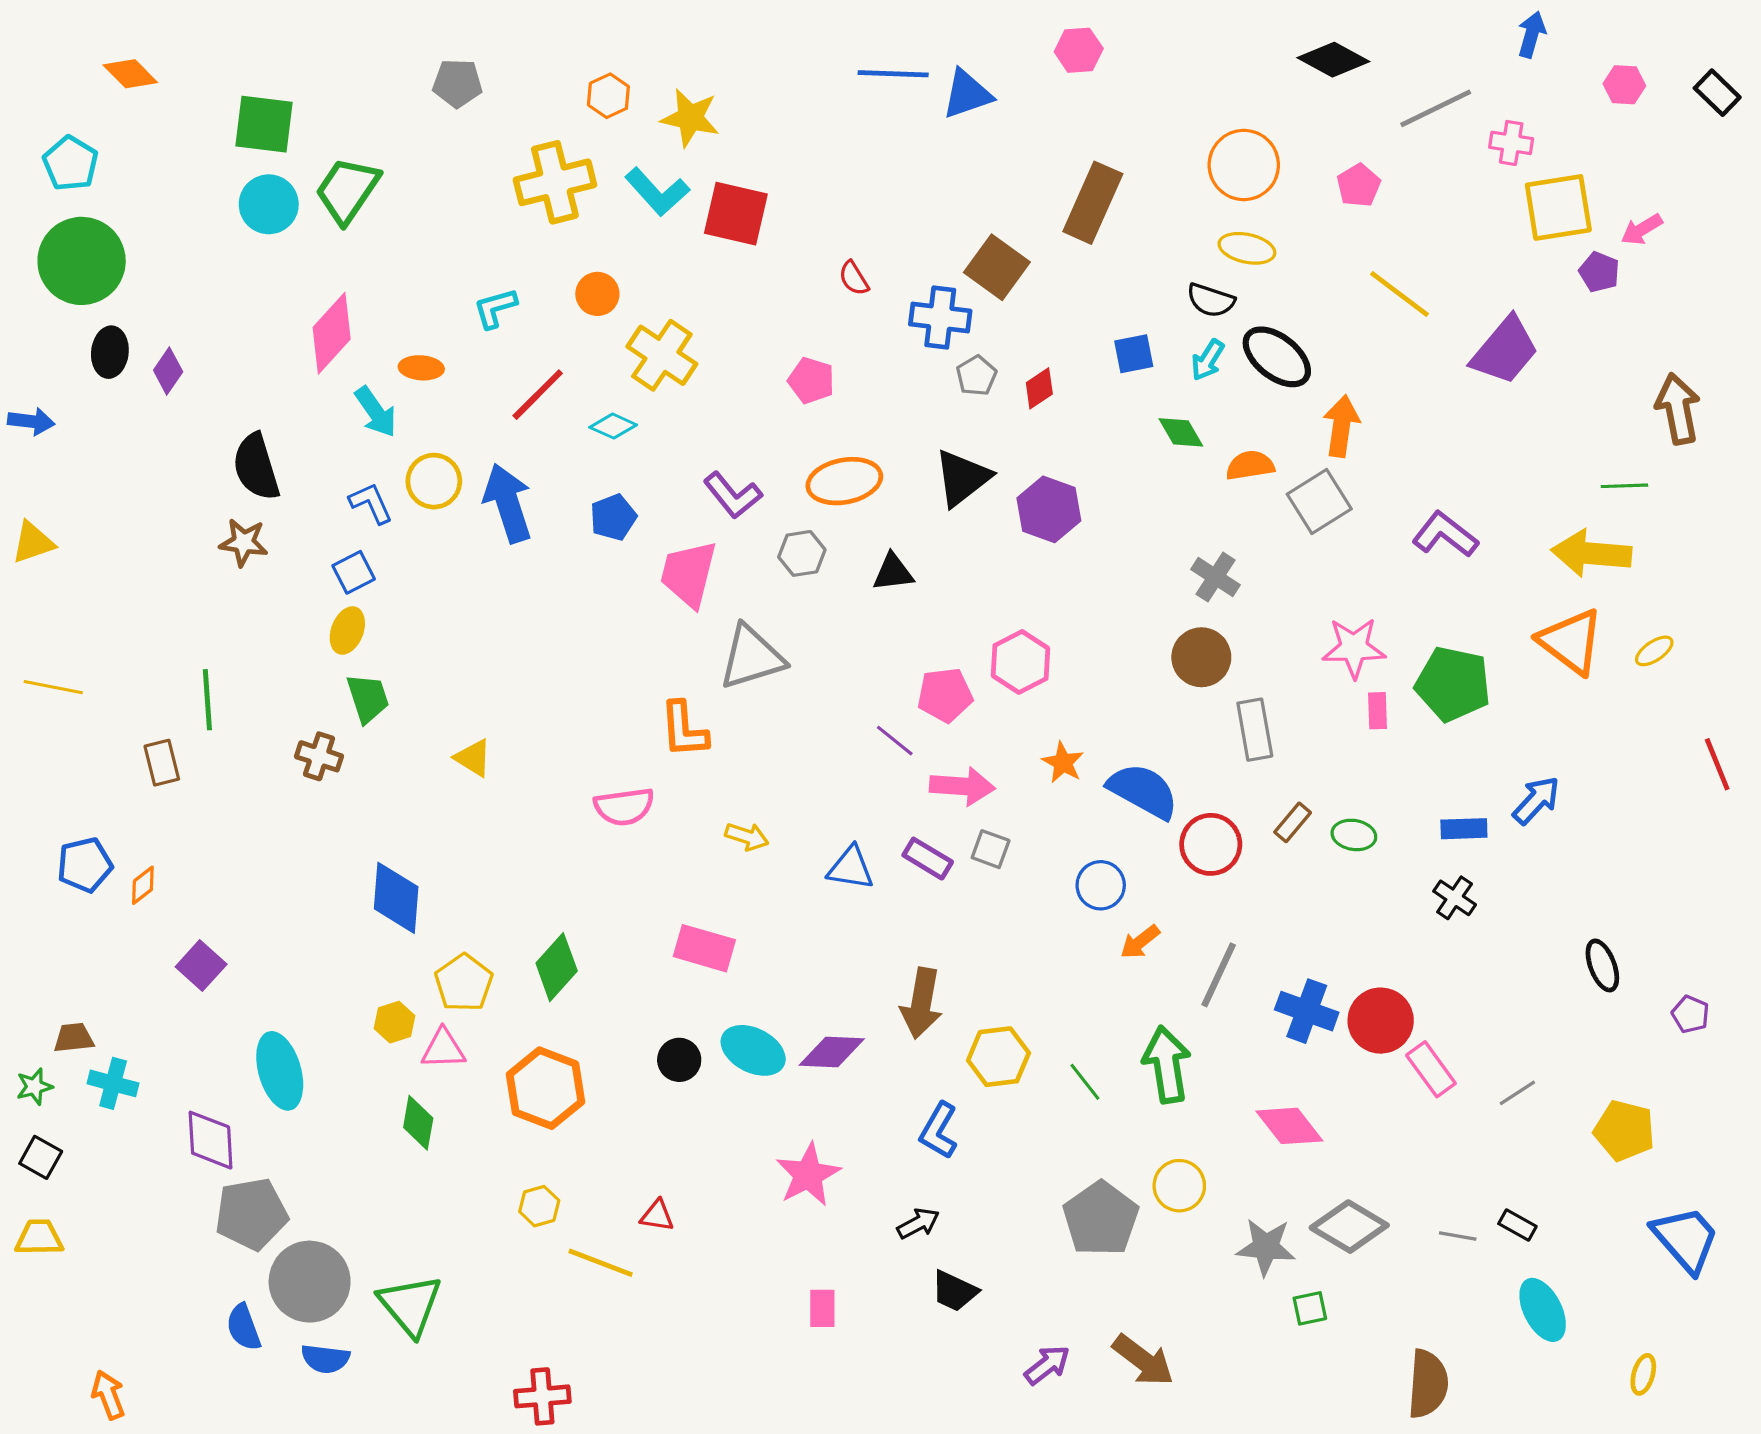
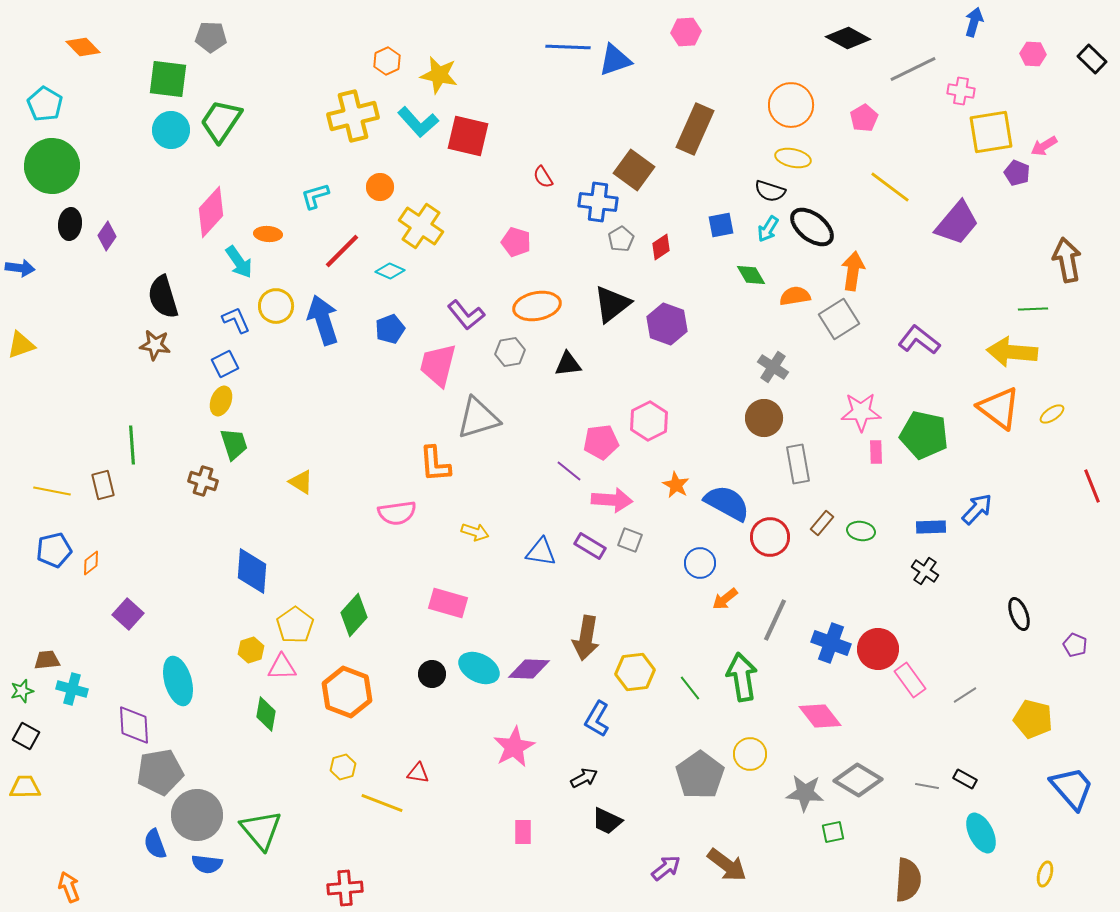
gray pentagon: (457, 83) -> (211, 37), moved
yellow line: (53, 687) -> (52, 491), moved

